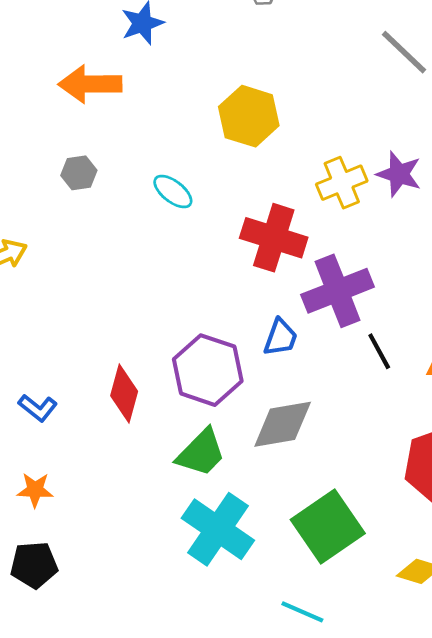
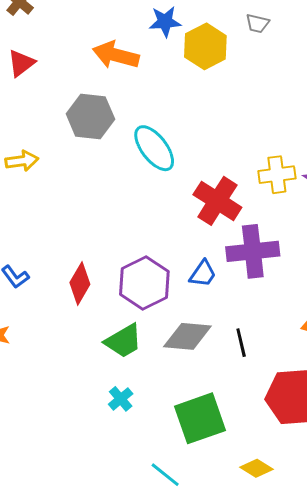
yellow hexagon: (249, 116) -> (205, 46), moved
gray hexagon: (79, 173) -> (90, 117), size x1.8
cyan ellipse: (173, 192) -> (154, 148), size x1.6
black line: (379, 351) -> (241, 343), moved
cyan cross: (218, 529) -> (121, 399), size x0.5

